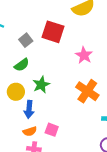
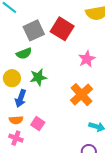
gray square: (26, 40) -> (34, 30), size x1.5

